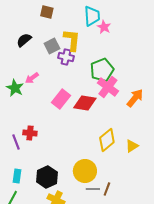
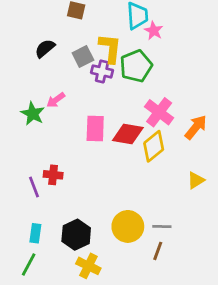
green pentagon: (102, 70) -> (136, 66), moved
pink rectangle: (61, 99) -> (95, 129), turned -36
yellow diamond: (107, 140) -> (154, 146), moved
yellow triangle: (132, 146) -> (196, 180), moved
gray line: (93, 189) -> (162, 226), moved

